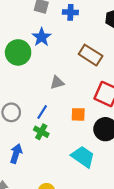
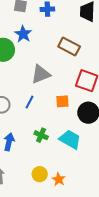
gray triangle: (57, 83) -> (41, 74), size x1.5
green cross: (41, 132) -> (41, 135), moved

